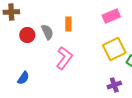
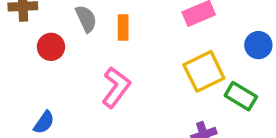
gray semicircle: (47, 32) -> (86, 19), moved

